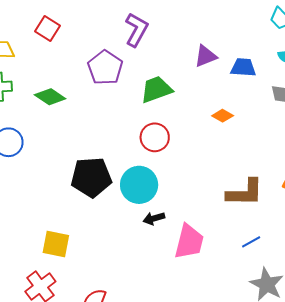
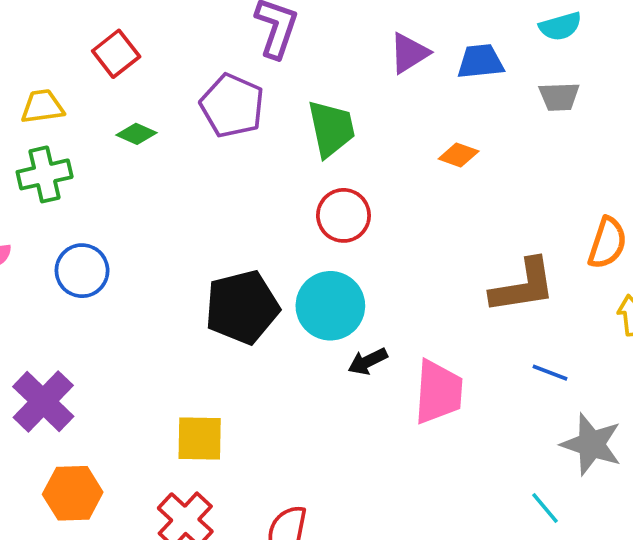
red square: (47, 29) -> (116, 54), turned 30
green trapezoid: (156, 89) -> (331, 129), turned 108
green diamond: (50, 97) -> (137, 134), moved, size x0.7
blue line: (251, 242) -> (550, 373), turned 60

